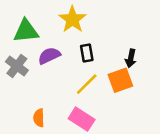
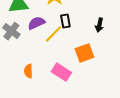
orange square: (120, 80) -> (84, 53), moved
yellow line: (87, 84) -> (53, 34), moved

